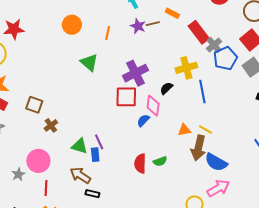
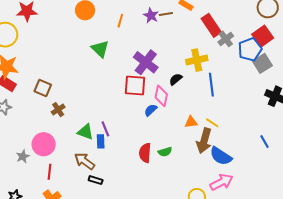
blue pentagon: (225, 58) -> (250, 50), moved
purple cross: (136, 73) -> (146, 62), turned -30

